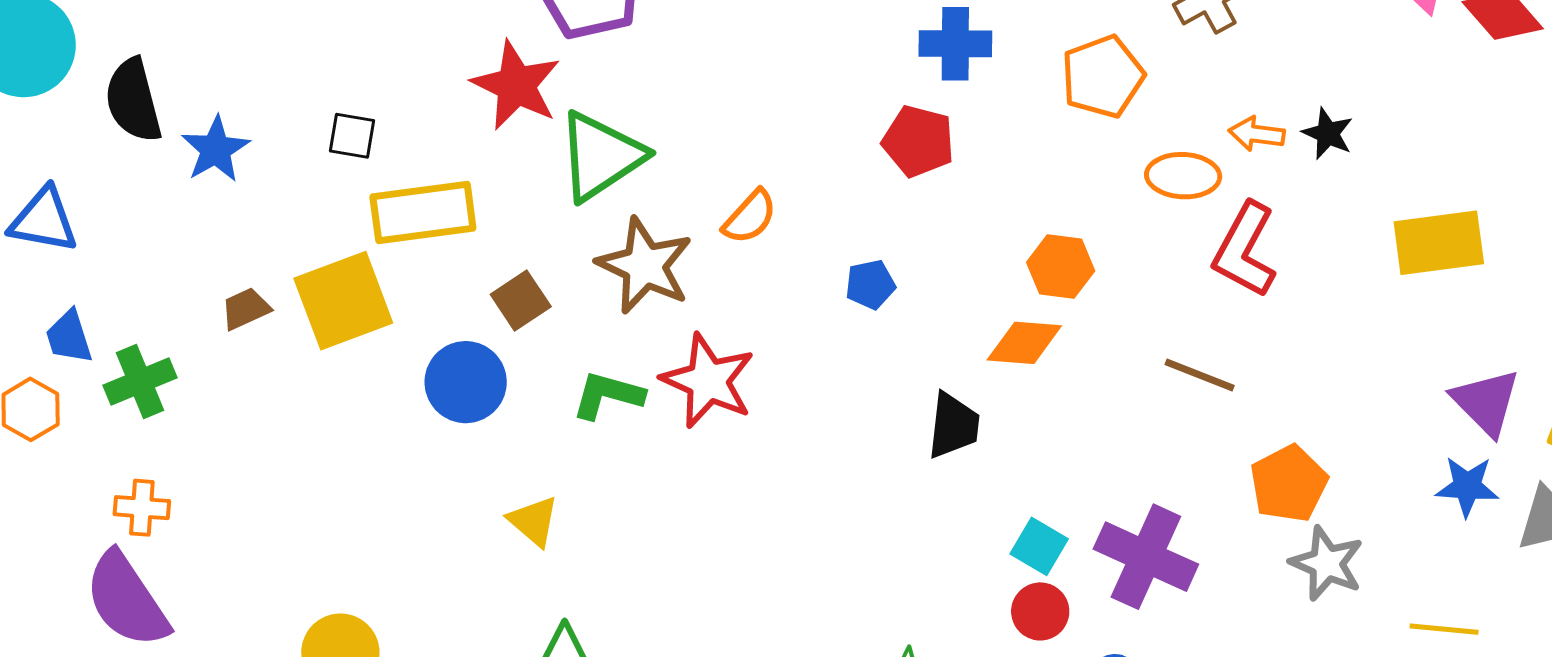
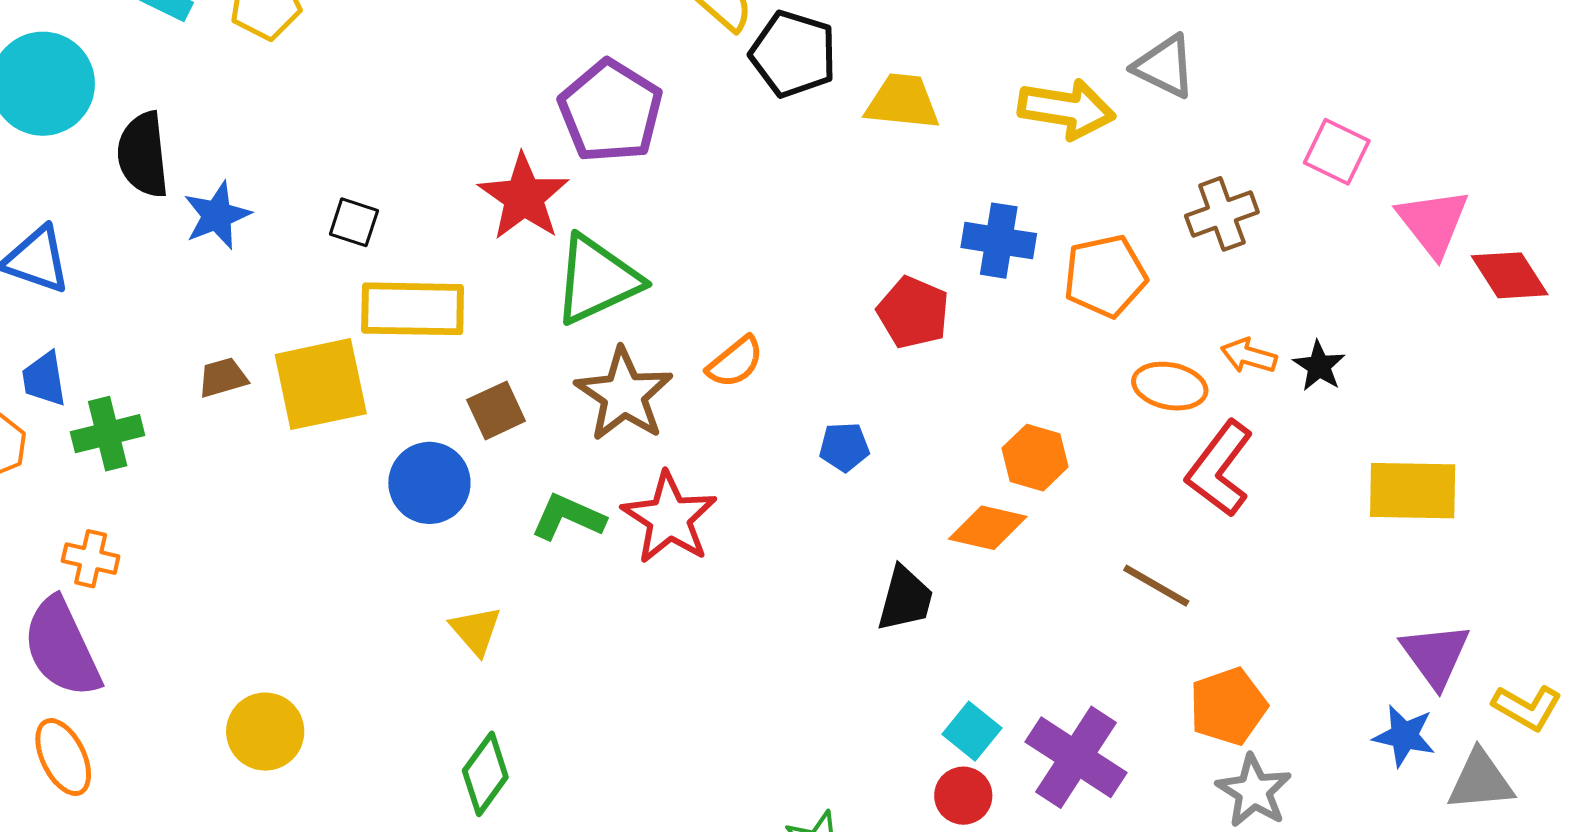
blue cross: (955, 44) -> (999, 241), moved

